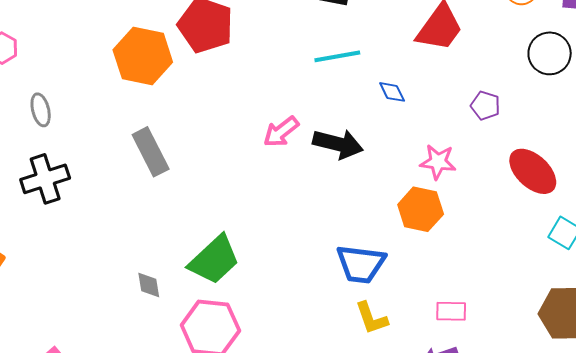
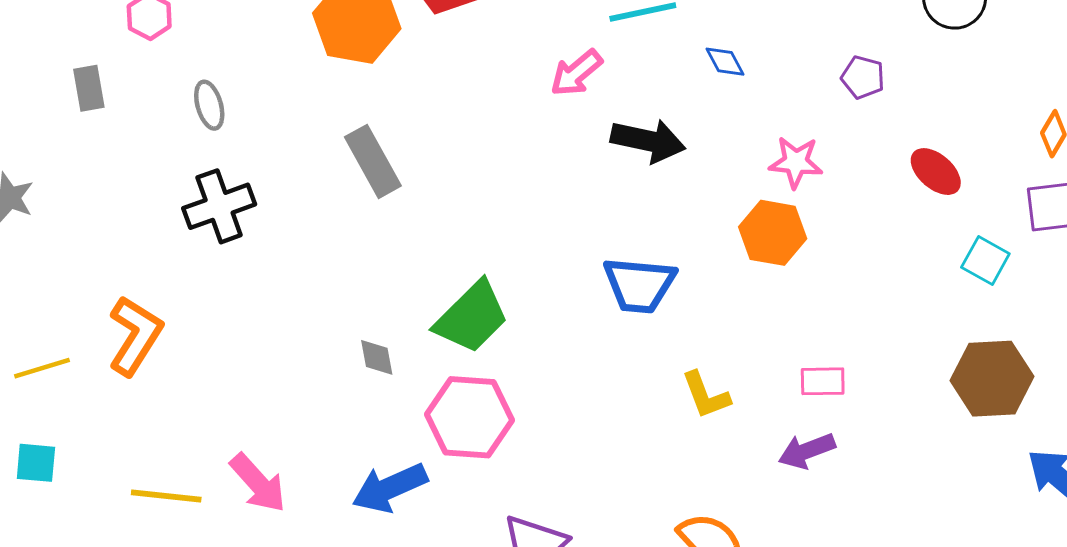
pink arrow: (281, 132) -> (576, 73), moved
red ellipse: (533, 171) -> (936, 172), size x0.7
blue trapezoid: (361, 264) -> (639, 285), moved

